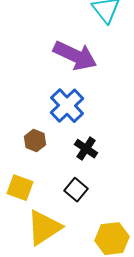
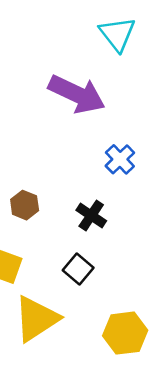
blue cross: (67, 106) -> (120, 159), moved, size x0.7

